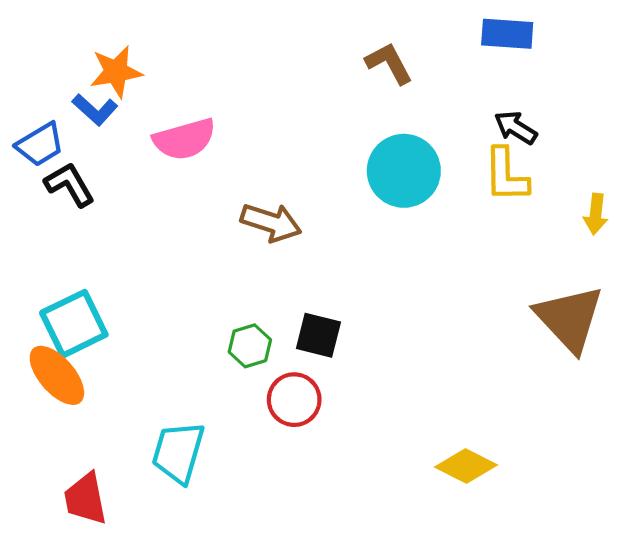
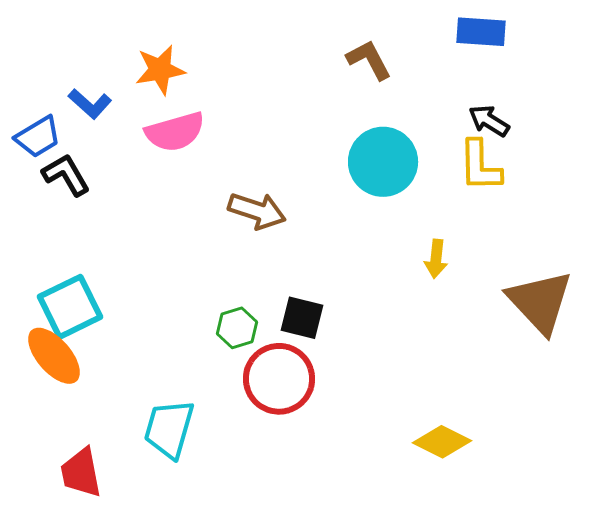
orange star: (116, 72) -> (160, 70), moved
yellow arrow: (596, 214) -> (436, 259), moved
red circle: (294, 400) -> (279, 379), size x1.4

